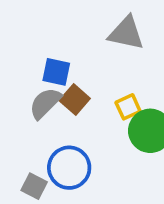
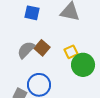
blue square: (56, 72) -> (32, 13), moved

